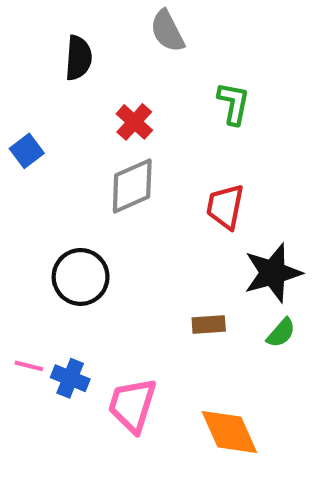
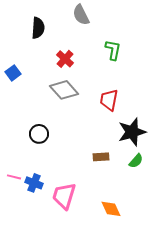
gray diamond: (132, 186) -> (64, 90), turned 72
black circle: (81, 277) -> (39, 134), size x0.7
orange diamond: (229, 432) -> (111, 209), size x0.7

